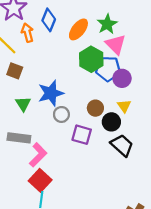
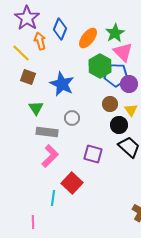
blue star: (51, 93) -> (62, 84), moved, turned -30
brown circle: (95, 108) -> (110, 104), moved
purple square: (82, 135) -> (93, 154), moved
gray rectangle: (19, 138) -> (47, 132), moved
red square: (40, 180) -> (72, 183), moved

